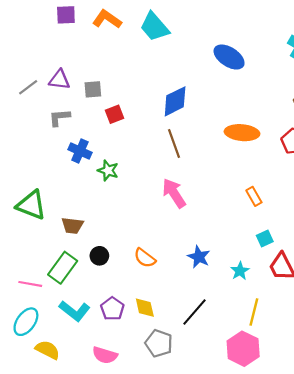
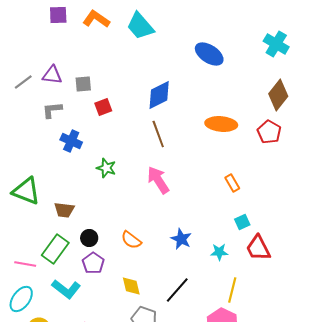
green star: (108, 170) -> (106, 168), moved
cyan star: (240, 271) -> (219, 252), turned 30
purple pentagon: (112, 309) -> (93, 263), moved

